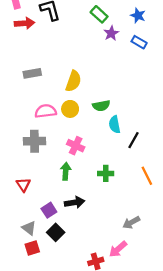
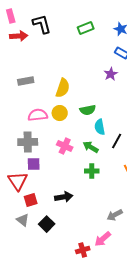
green rectangle: (99, 14) -> (86, 28), turned -63
purple star: (111, 33) -> (111, 74), moved
green arrow: (66, 171) -> (91, 147), moved, turned -63
red triangle: (23, 185) -> (18, 181), size x1.5
purple square: (49, 210) -> (34, 164), moved, turned 32
red square: (32, 248) -> (31, 200), moved

